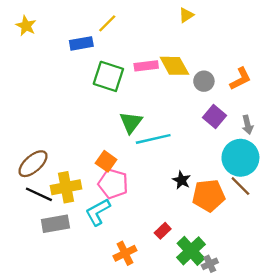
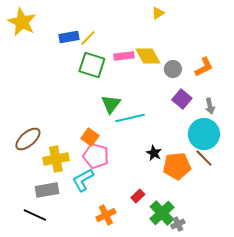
yellow line: (107, 23) -> (88, 38), moved
yellow star: (26, 26) -> (22, 22), size x1.6
black line: (39, 194) -> (35, 215), moved

